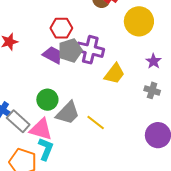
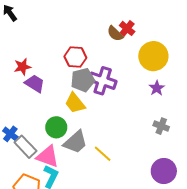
purple trapezoid: (53, 55) -> (35, 84), moved
purple star: (154, 61) -> (157, 88), moved
yellow trapezoid: (114, 74) -> (75, 103), moved, turned 100

